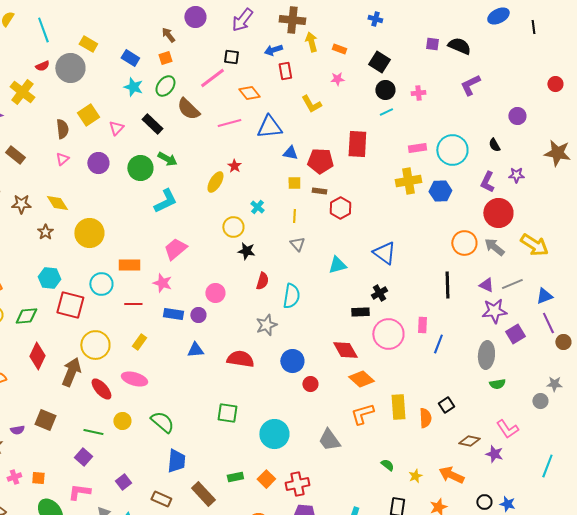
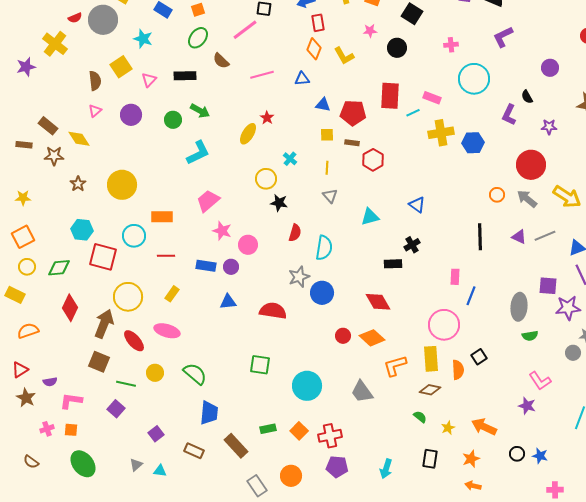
cyan star: (133, 87) -> (143, 39), moved
black circle: (385, 90) -> (397, 48), moved
orange diamond: (249, 93) -> (314, 49), moved, turned 60
brown semicircle: (188, 109) -> (221, 61), size x0.7
cyan line: (386, 112) -> (413, 113), moved
black rectangle: (152, 124) -> (185, 76), turned -45
blue triangle: (269, 127) -> (302, 79), size x0.6
pink rectangle: (417, 148) -> (432, 98), moved, turned 30
cyan circle: (452, 150) -> (474, 79), moved
brown rectangle: (15, 155) -> (48, 126), moved
green circle: (140, 168) -> (173, 120), size x0.7
purple L-shape: (487, 182) -> (509, 115), moved
yellow diamond: (57, 203) -> (79, 139), moved
orange circle: (464, 243) -> (497, 195), size x0.6
blue triangle: (384, 253) -> (417, 205), size x0.7
pink star: (162, 283) -> (222, 231), moved
purple star: (494, 311) -> (568, 308), moved
pink circle: (388, 334) -> (444, 325), moved
purple square: (515, 334) -> (548, 286), turned 36
blue circle: (292, 361) -> (322, 293), moved
orange diamond: (361, 379) -> (372, 338), moved
brown square: (45, 420) -> (99, 362), moved
brown diamond: (469, 441) -> (430, 390), moved
pink L-shape: (79, 492) -> (71, 401), moved

